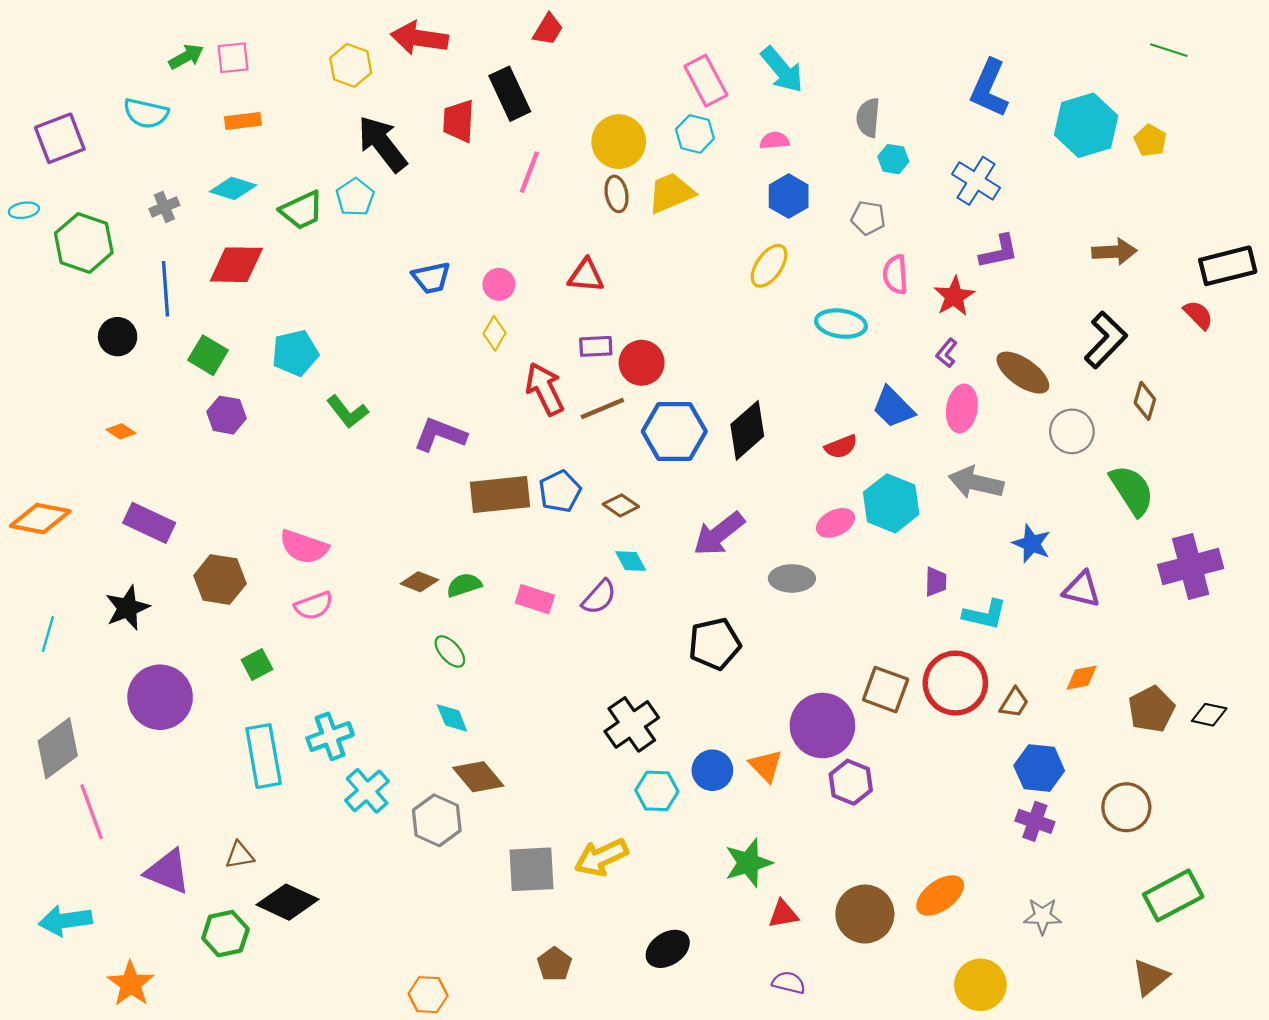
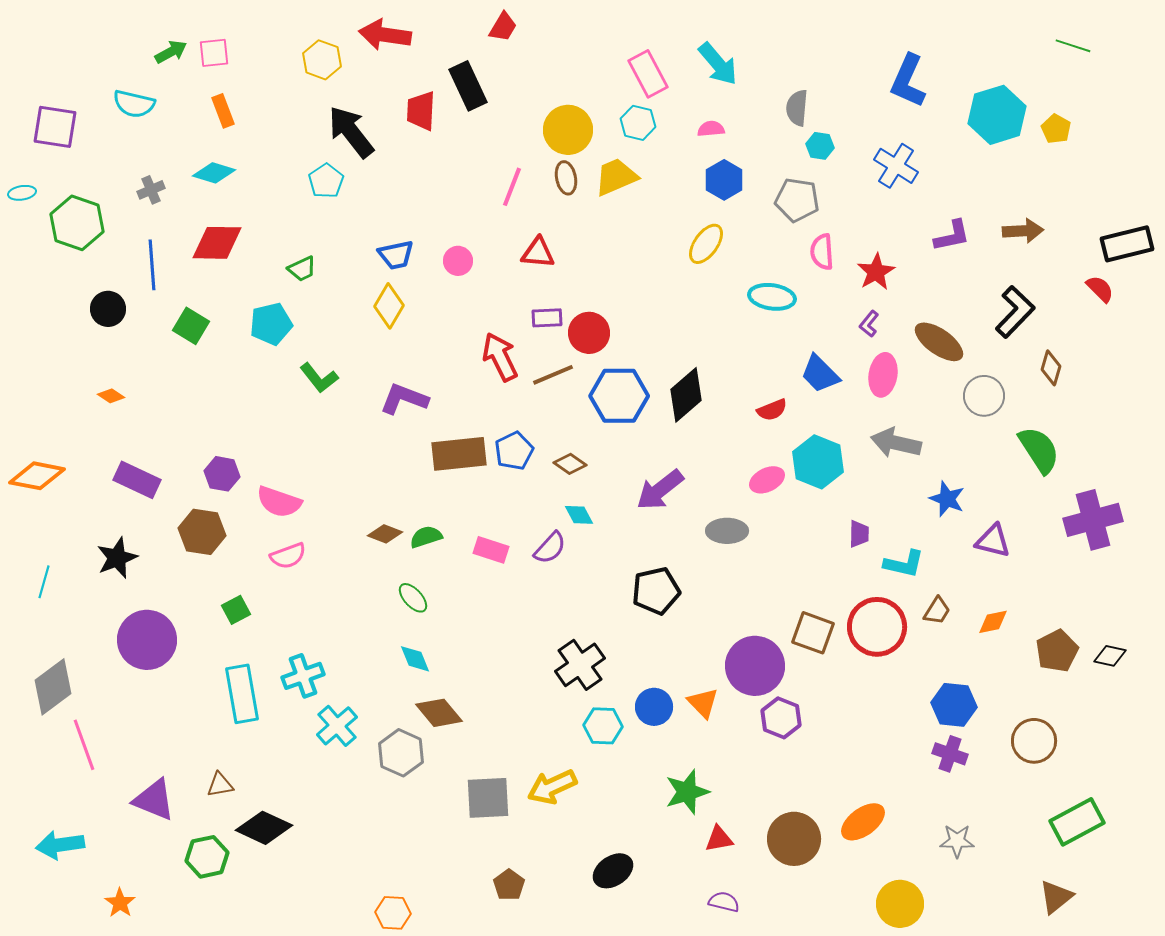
orange rectangle: (243, 121) -> (223, 111), turned 76
purple square: (60, 138) -> (55, 127), turned 30
pink line: (529, 172) -> (512, 187), moved
green trapezoid: (302, 210) -> (302, 269), moved, size x0.7
gray pentagon: (868, 218) -> (797, 200), size x1.4
purple L-shape: (999, 252) -> (952, 236), moved
yellow diamond: (495, 333) -> (389, 306), moved, size x1.4
purple hexagon: (227, 415) -> (222, 474), moved
brown trapezoid: (1014, 703) -> (937, 611), moved
orange star: (131, 984) -> (120, 903), size x0.7

